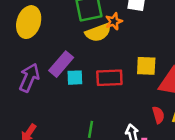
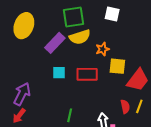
orange star: (114, 21) -> (102, 49), moved
purple rectangle: (61, 64) -> (55, 43), moved
purple arrow: (29, 78) -> (22, 94), moved

